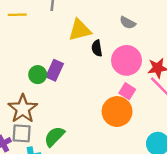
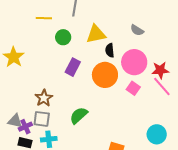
green circle: (38, 75) -> (63, 37), moved
brown star: (23, 109) -> (44, 98), size x0.7
orange circle: (117, 112) -> (105, 75), moved
green semicircle: (54, 136) -> (79, 115), moved

